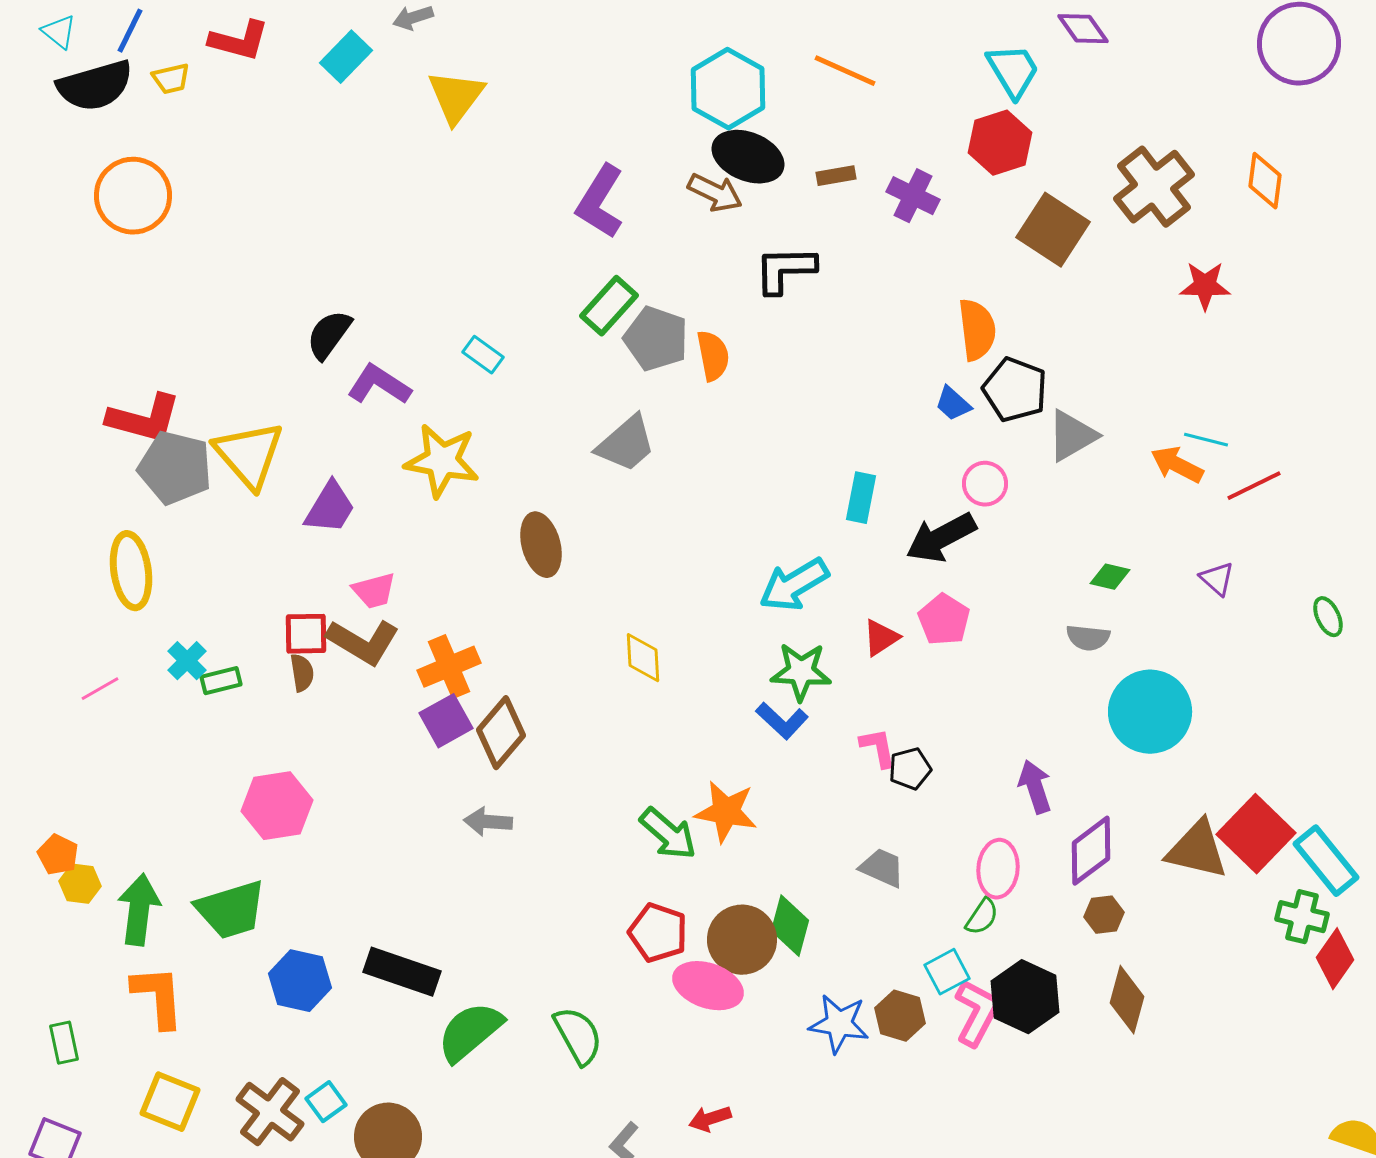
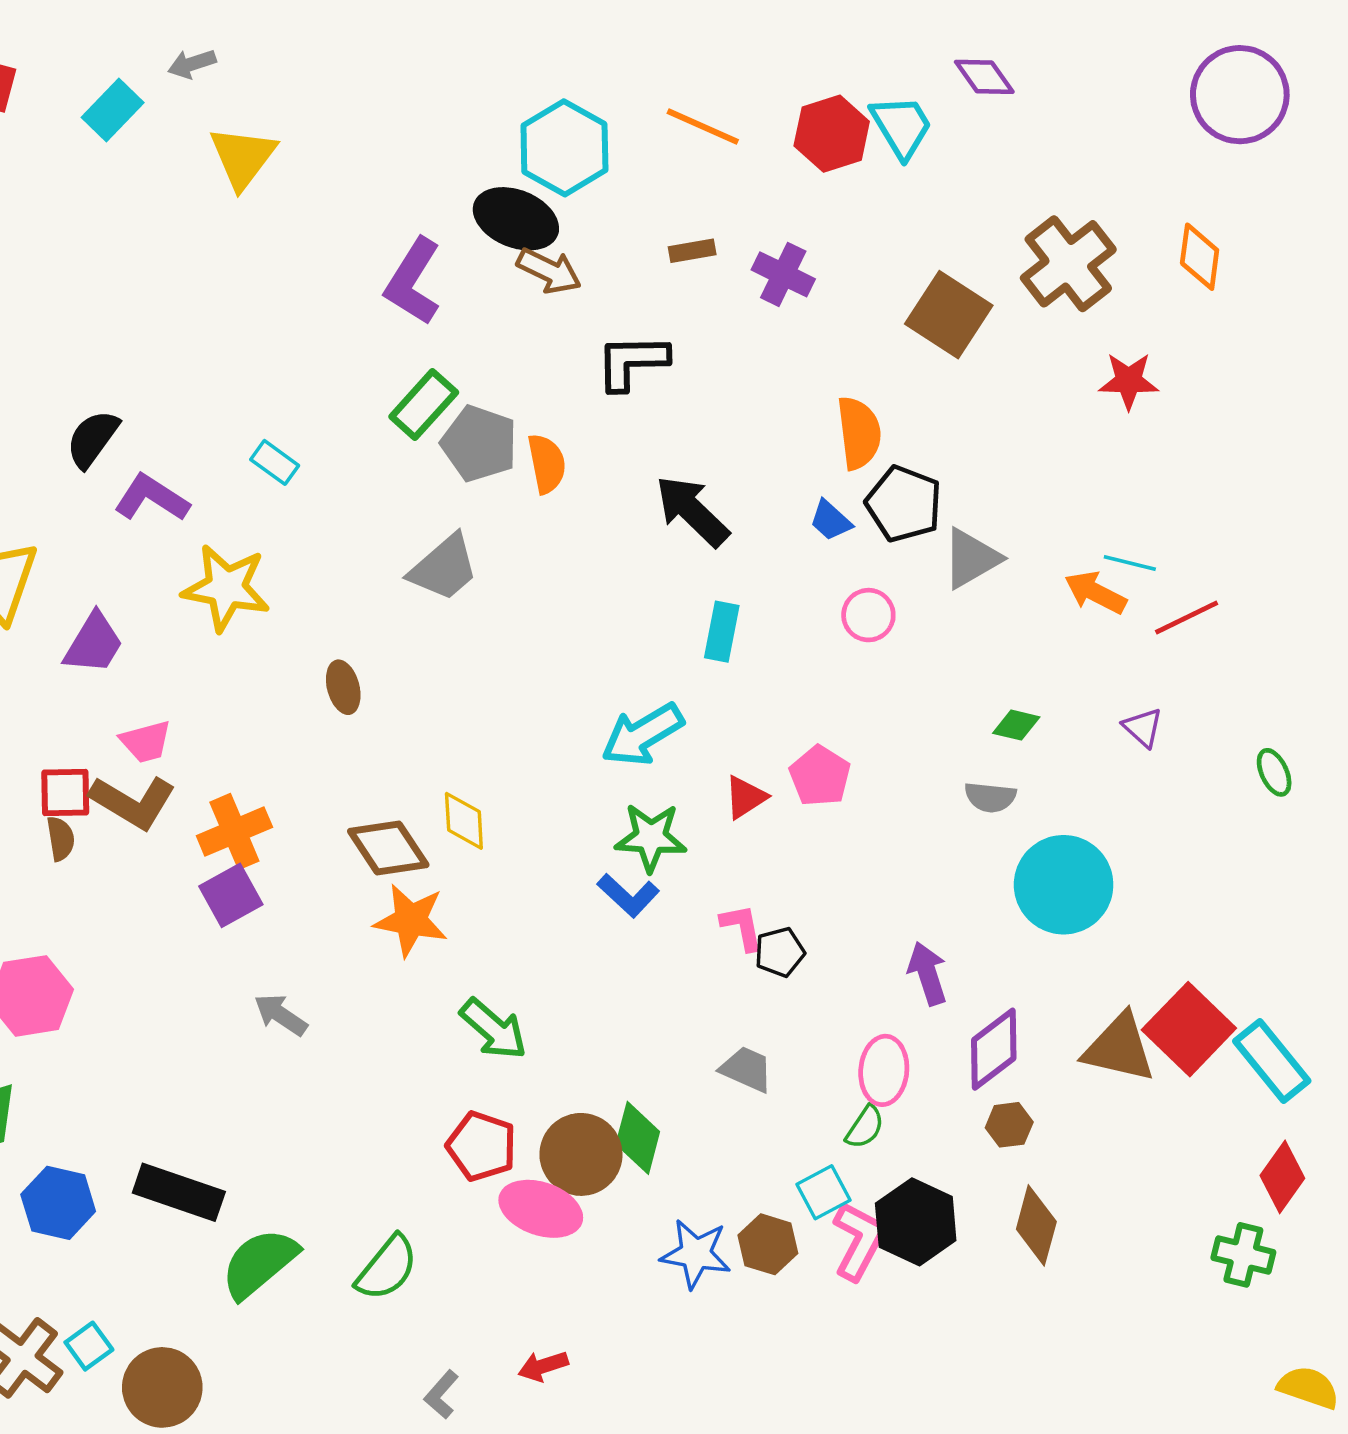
red hexagon: (1000, 143) -> (832, 134), moved
black ellipse: (748, 157) -> (516, 219), moved
black arrow: (941, 538) -> (692, 511), moved, turned 72
brown ellipse: (541, 545) -> (343, 687), size x0.7
brown diamond: (501, 733) -> (388, 848), moved, turned -74
orange star: (726, 812) -> (411, 920), moved
gray arrow: (488, 822) -> (281, 1015), turned 30
green cross: (1302, 917) -> (1243, 1255), moved
green semicircle: (578, 1036) -> (387, 1268), turned 68

